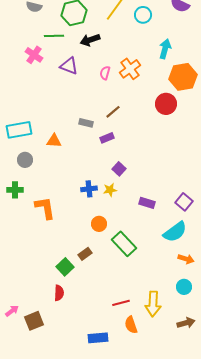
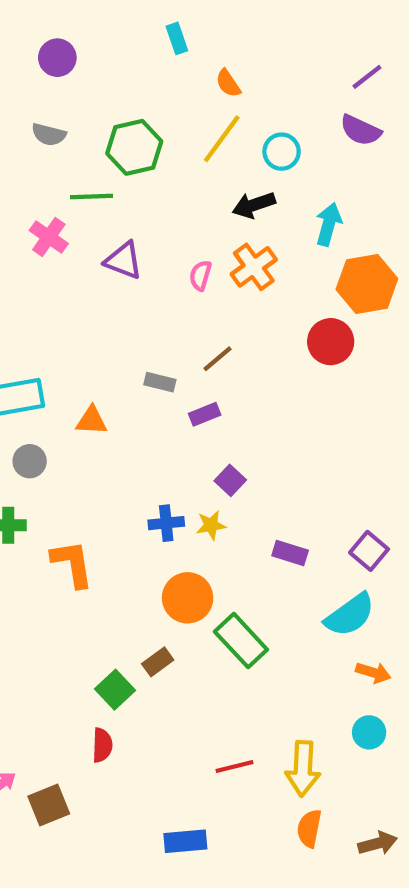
black arrow: (90, 40) -> (254, 205), moved
orange circle: (99, 224) -> (188, 598), size x1.5
brown arrow: (186, 323) -> (378, 843), moved
orange semicircle: (131, 325) -> (309, 828), moved, turned 30

